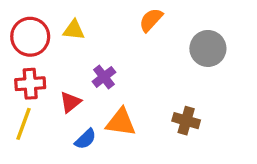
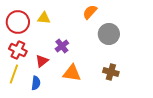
gray circle: (208, 48) -> (109, 34), moved
red cross: (30, 84) -> (18, 50), turned 30
blue semicircle: (86, 139) -> (36, 83), moved, turned -40

